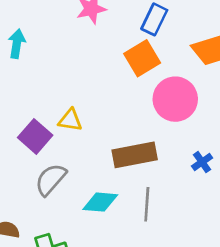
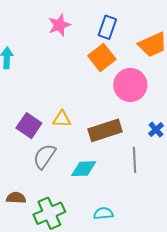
yellow triangle: (70, 120) -> (62, 119), moved
gray line: (147, 204) -> (134, 160), moved

